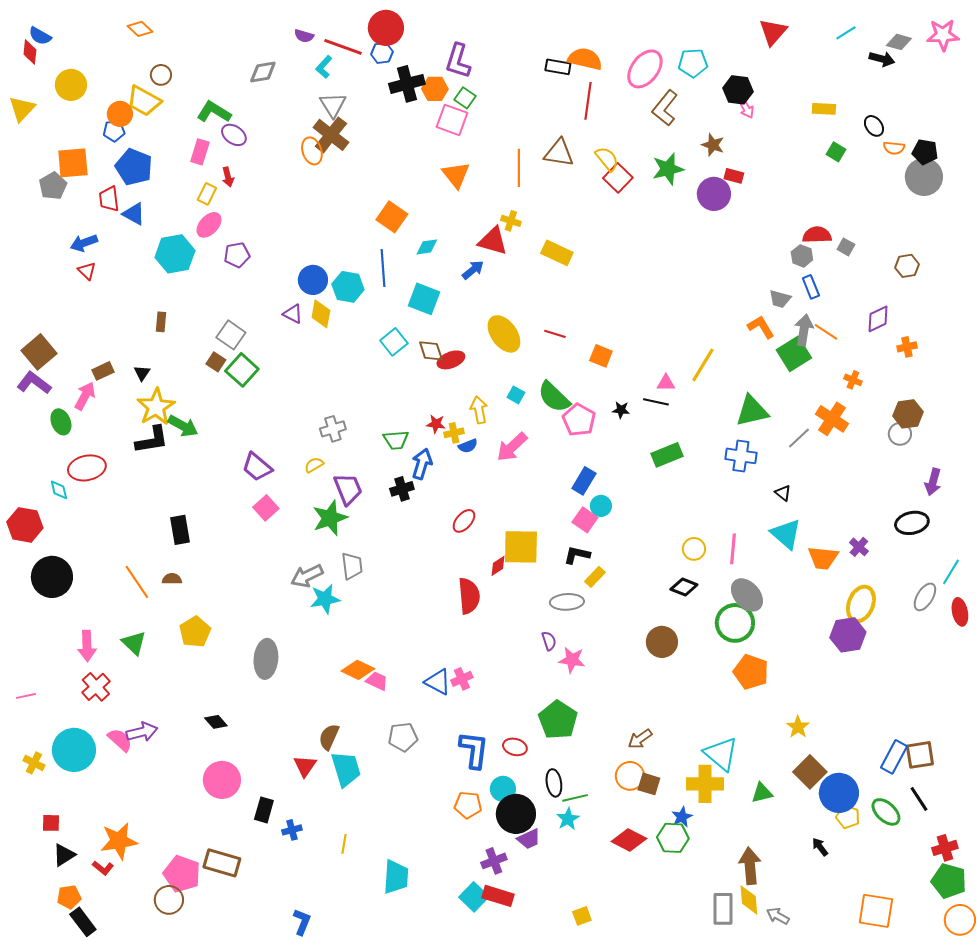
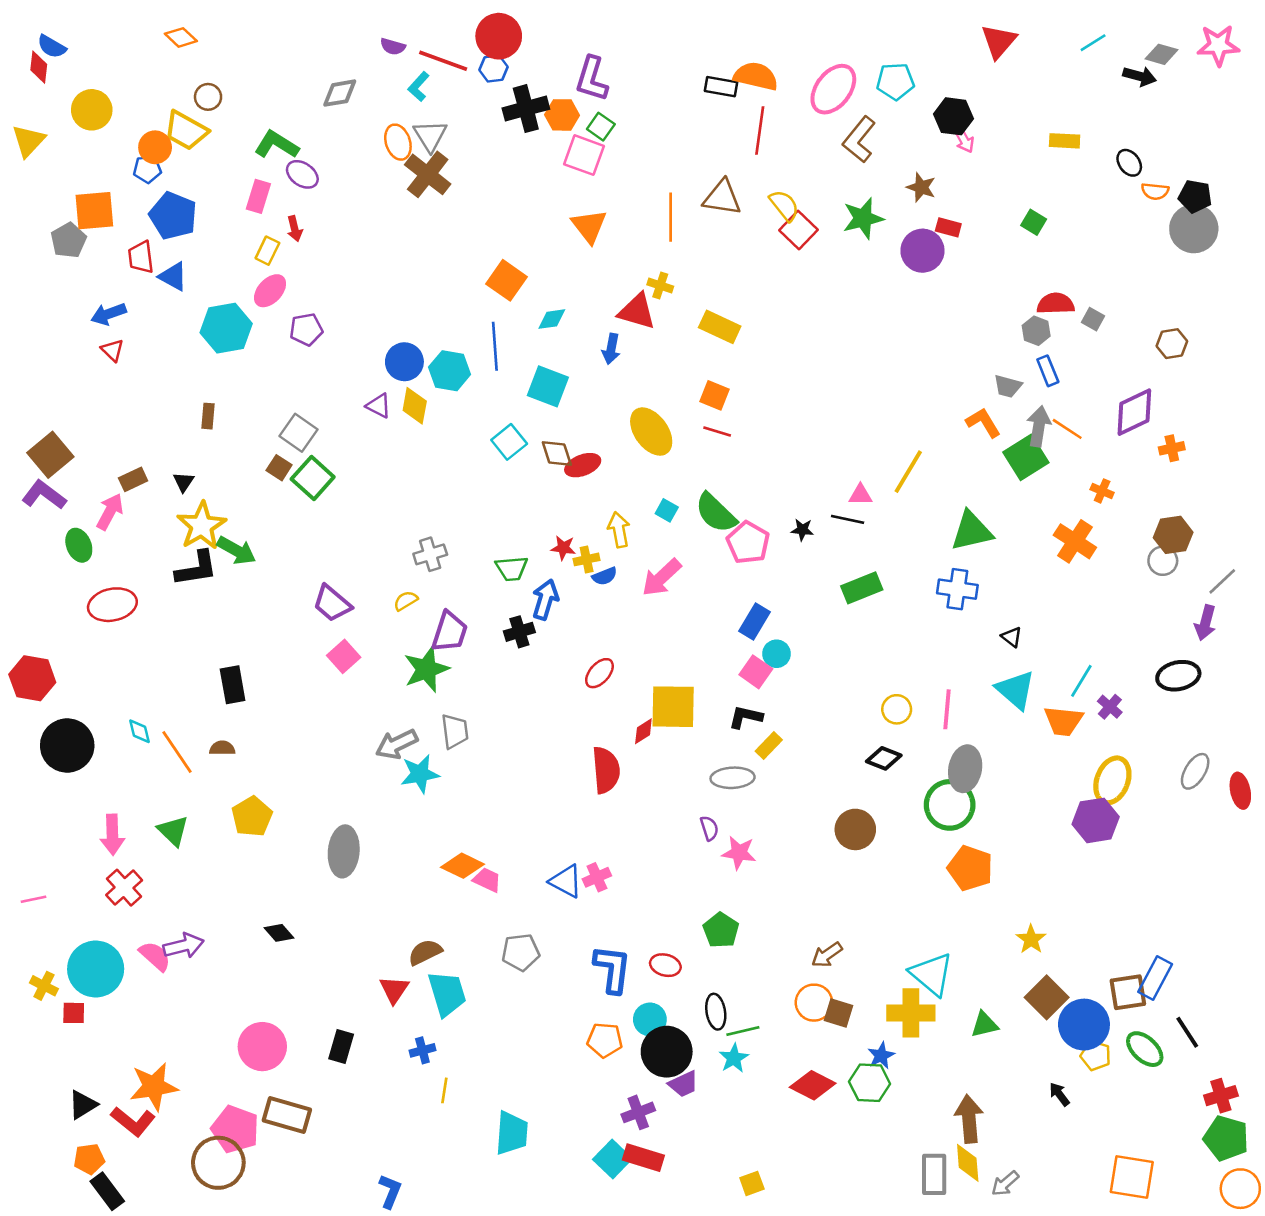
orange ellipse: (312, 151) -> (398, 142), moved
green square: (836, 152) -> (1034, 222), moved
blue arrow: (473, 270) -> (611, 349), turned 140
purple diamond: (878, 319) -> (1134, 412), size x1.4
orange square: (601, 356) -> (714, 395), moved
gray line: (799, 438) -> (1222, 581), moved
purple trapezoid: (348, 489) -> (450, 632), turned 40
cyan diamond: (59, 490) -> (140, 731), moved
cyan line: (951, 572) -> (1081, 681), moved
gray ellipse: (747, 595) -> (965, 769), turned 52
green pentagon: (558, 720) -> (721, 930), size x0.7
brown semicircle: (329, 737) -> (425, 952), turned 40
brown square: (920, 755) -> (1128, 992), moved
pink circle: (222, 780) -> (262, 1047), moved
red square: (51, 823) -> (74, 1013), moved
blue cross: (292, 830) -> (422, 1050), moved
red L-shape: (103, 868) -> (133, 1121), size x1.6
brown circle: (169, 900) -> (218, 1163), size x1.4
gray arrow: (778, 916) -> (1005, 1183), turned -70

